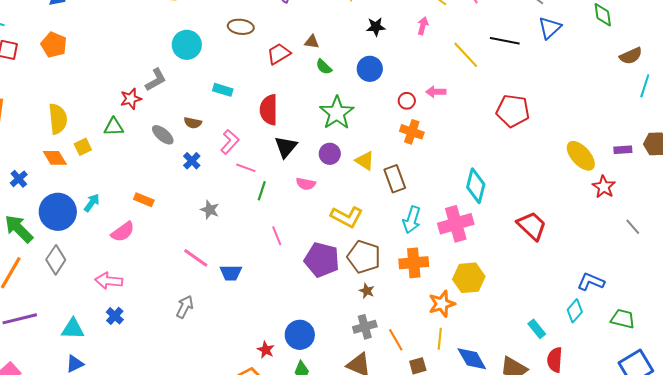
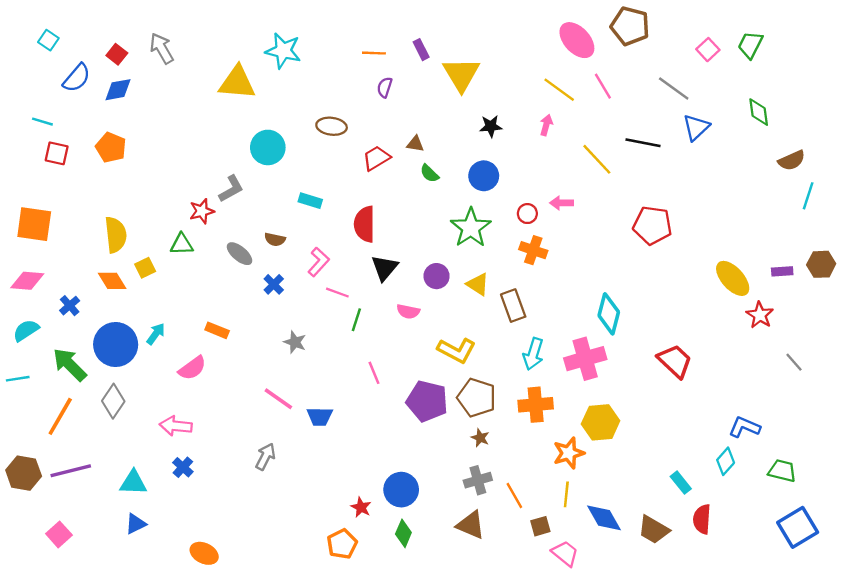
green star: (337, 113) -> (471, 228), moved

